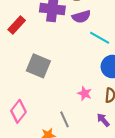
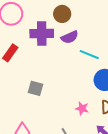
gray square: (38, 66) -> (35, 88), size x0.7

